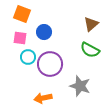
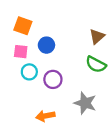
purple circle: (50, 64) -> (53, 79), size x0.7

